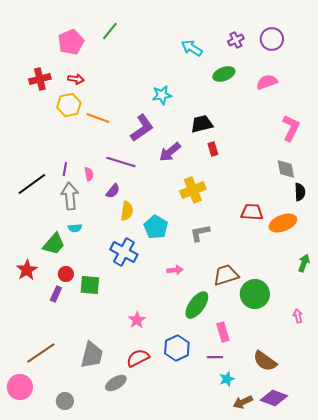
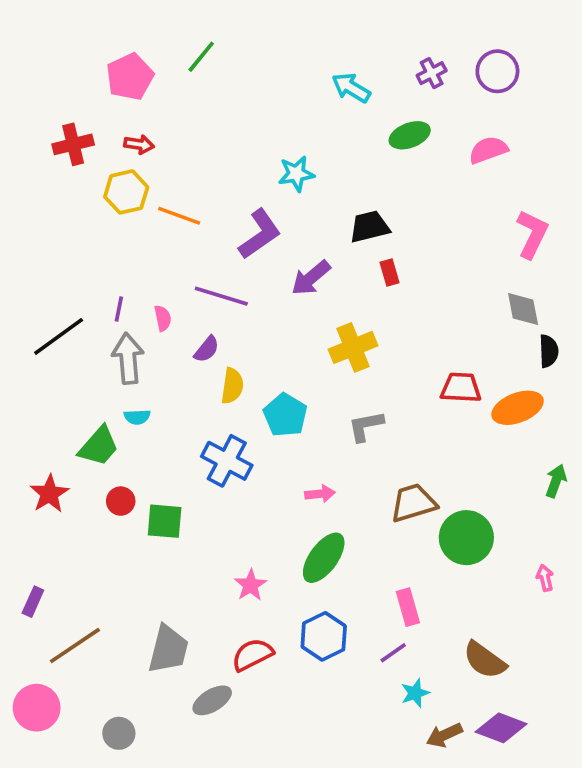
purple rectangle: (56, 294) -> (33, 602), moved
green ellipse: (197, 305) -> (324, 558), moved
purple line: (215, 357) -> (393, 653), turned -35

